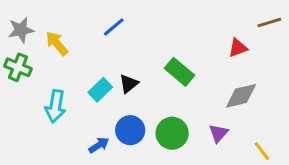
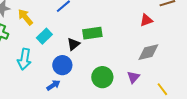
green rectangle: (180, 72) -> (92, 33), moved, turned -48
cyan rectangle: (100, 90) -> (44, 36), moved
blue circle: (130, 130) -> (62, 65), moved

